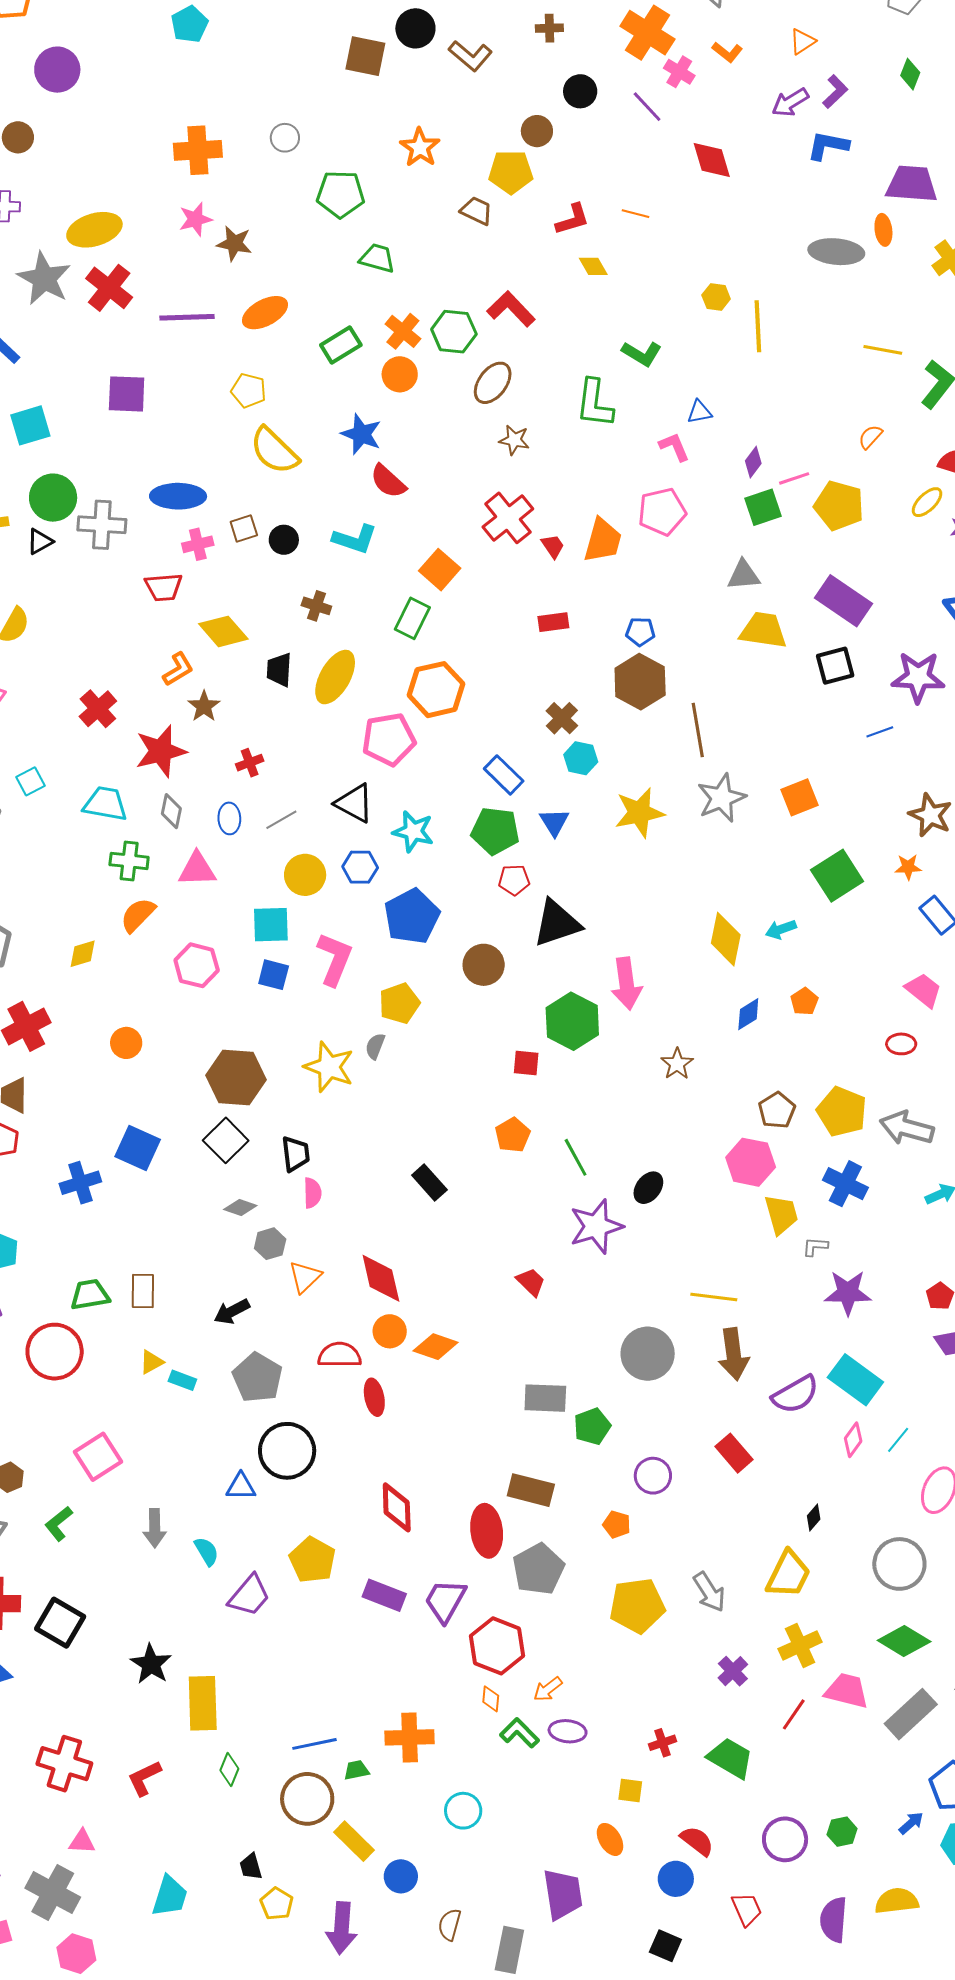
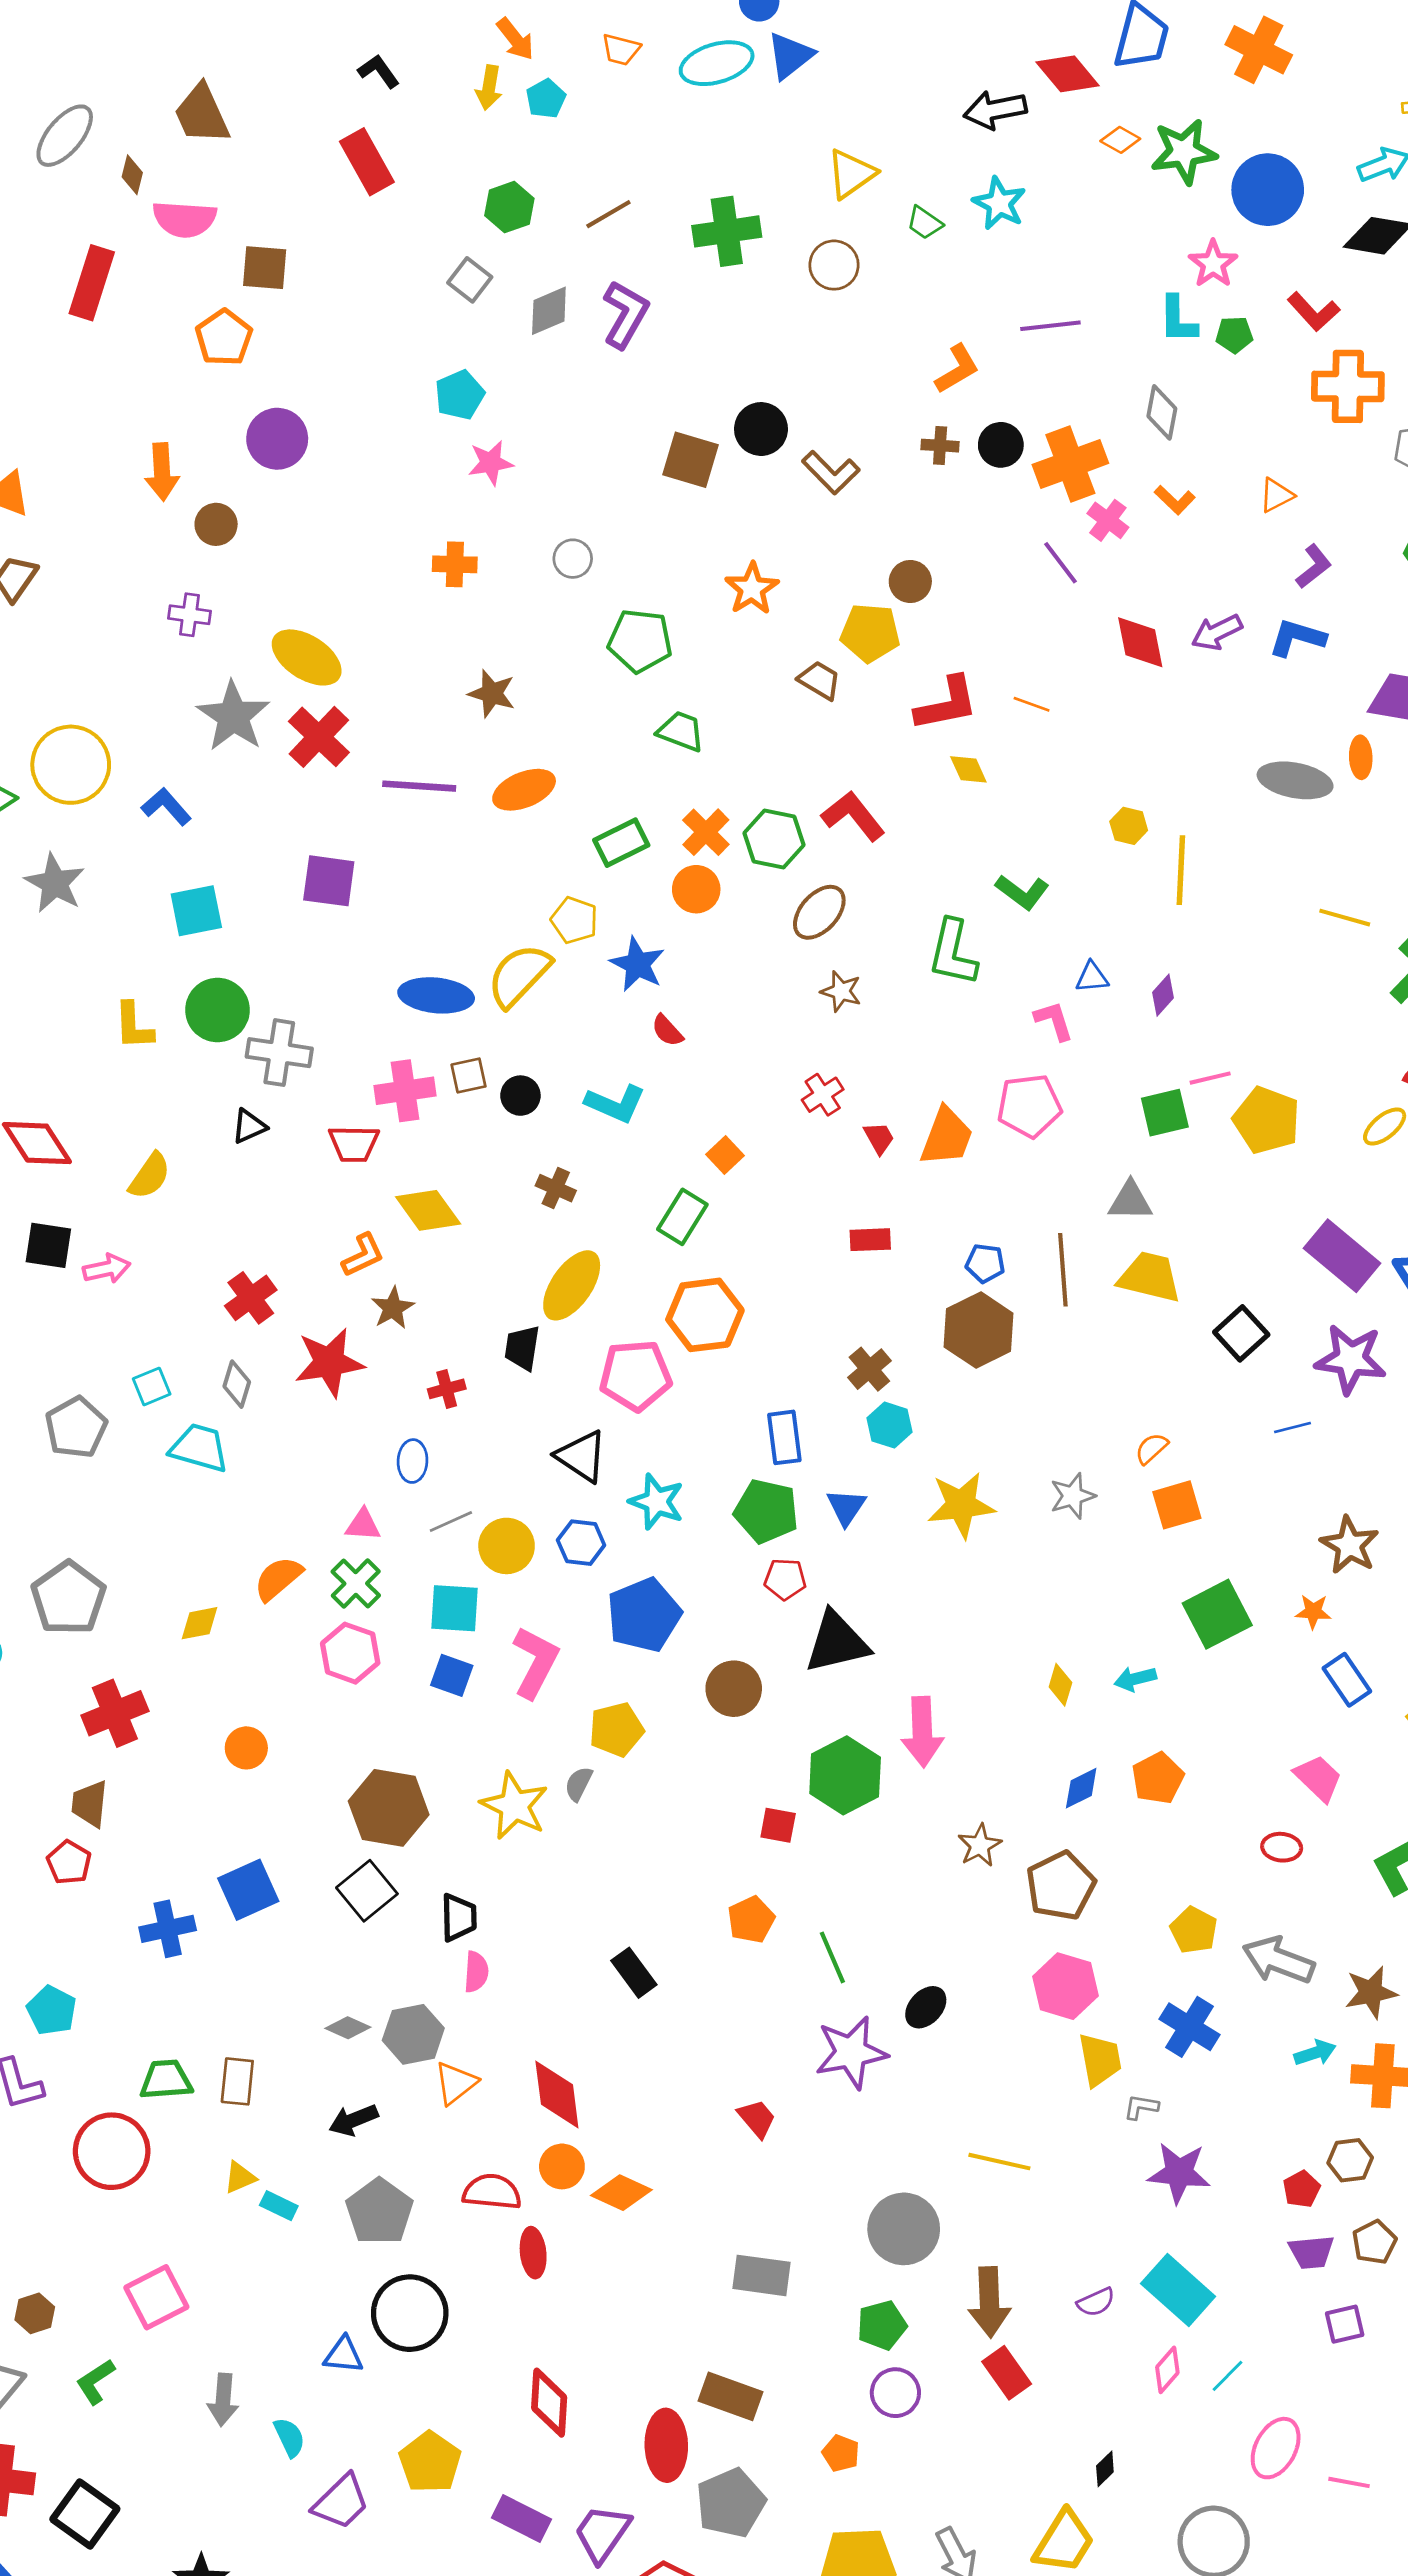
orange cross: (647, 33) -> (1070, 464), turned 32
black circle: (580, 91) -> (1001, 445), moved
purple arrow: (790, 102) -> (1217, 632), moved
orange cross: (198, 150) -> (455, 564), size x0.7
pink star: (195, 219) -> (491, 463), moved
red L-shape: (572, 219) -> (947, 704), size x1.4
yellow ellipse: (94, 230) -> (307, 657), turned 44
yellow pentagon: (249, 391) -> (574, 920), moved
orange semicircle: (870, 437) -> (1151, 1448), moved
yellow semicircle: (274, 451) -> (519, 975), turned 84
purple diamond: (753, 462) -> (1163, 995), moved
red semicircle: (388, 481) -> (667, 1031), size x0.7
blue ellipse: (178, 496) -> (436, 995), moved
red cross: (508, 518) -> (823, 1095), size x0.6
black triangle: (40, 541) -> (249, 1126), moved
pink cross: (198, 544) -> (405, 1091), size x1.4
orange square: (440, 570) -> (725, 1155), size x0.7
purple rectangle: (843, 601) -> (1342, 1256), moved
black square: (835, 666) -> (1241, 1333), turned -33
black trapezoid: (279, 670) -> (522, 1348), moved
brown line: (698, 730) -> (1063, 1270), moved
blue rectangle: (504, 775) -> (784, 1437), turned 33
gray star: (721, 798) -> (1073, 1496), size x0.7
cyan trapezoid: (105, 804) -> (199, 1448), moved
gray diamond: (171, 811) -> (237, 1384), moved
gray line: (281, 820) -> (451, 1522), moved
green cross: (129, 861) -> (356, 1584), moved, turned 33
pink triangle: (197, 869) -> (363, 1525), size x0.7
yellow diamond: (726, 939) -> (1060, 1685), size x0.6
orange pentagon: (804, 1001) -> (1158, 1778), size x1.4
brown pentagon: (777, 1110) -> (1061, 1886), moved, size x1.4
yellow pentagon: (842, 1112) -> (1194, 1930), size x0.7
blue square: (138, 1148) -> (248, 1890), turned 36
gray diamond: (240, 1208) -> (348, 2028), moved
gray hexagon: (270, 1244) -> (413, 2034), size x1.4
brown arrow: (734, 1354) -> (989, 2302), moved
purple semicircle: (795, 1394) -> (1096, 2302), size x0.6
green pentagon: (592, 1426) -> (882, 2325), moved

